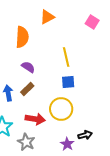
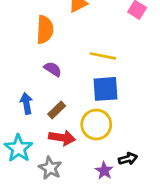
yellow line: (66, 57) -> (103, 56), turned -66
blue square: (68, 82) -> (105, 89), size x1.5
brown rectangle: (27, 89) -> (57, 110), moved

